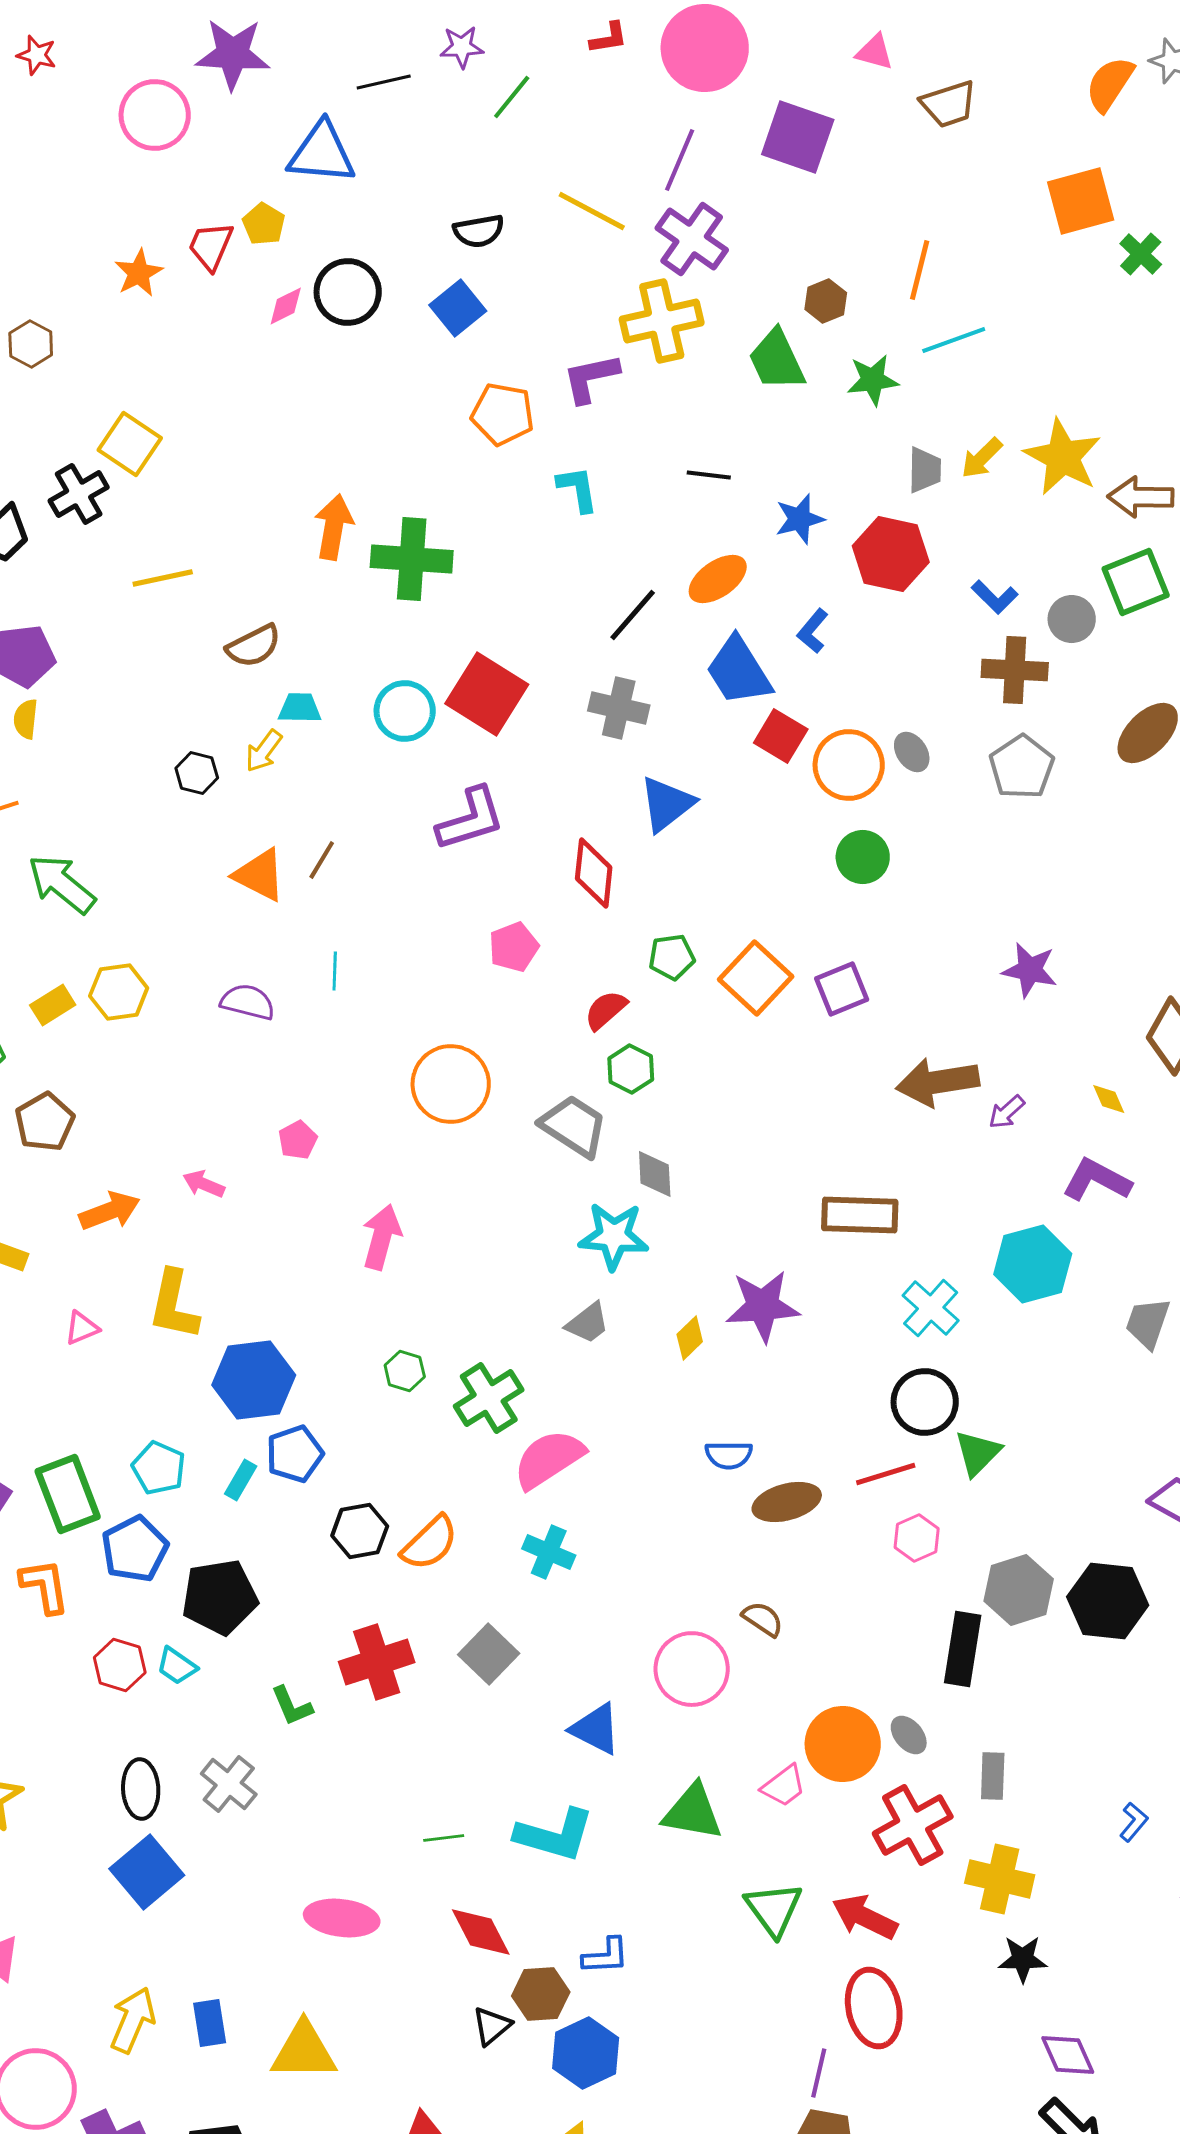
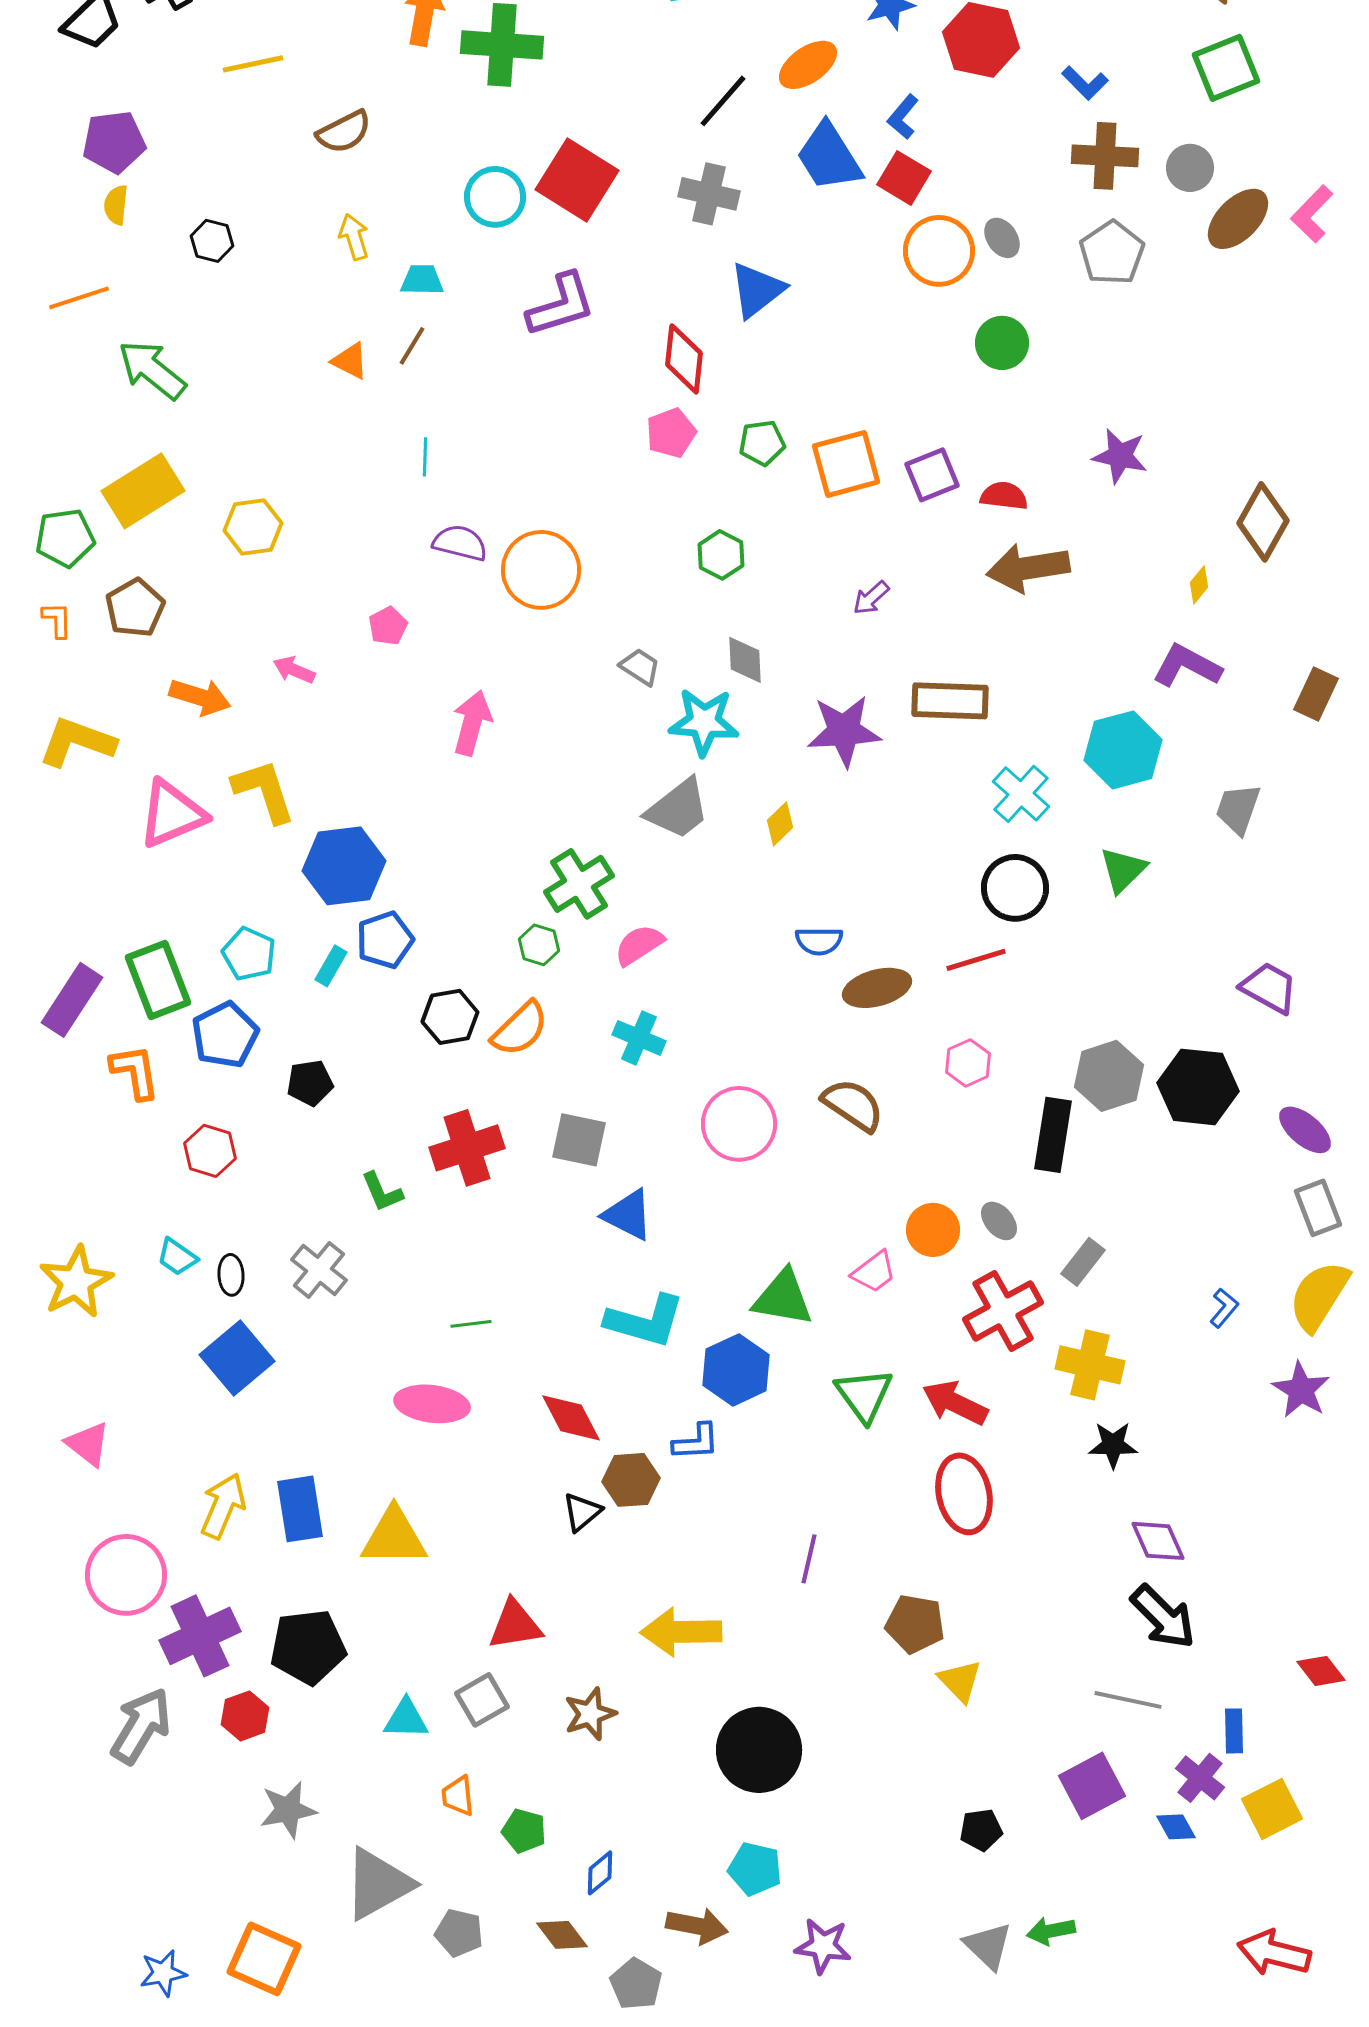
gray circle: (1072, 619) -> (1190, 168), moved
cyan trapezoid: (300, 708) -> (422, 280), moved
red square: (781, 736) -> (904, 178), moved
yellow arrow: (264, 751) -> (354, 237), turned 126
black hexagon: (197, 773) -> (212, 241), moved
green circle: (863, 857) -> (1002, 343), moved
orange triangle: (260, 875) -> (350, 361), size x0.7
pink pentagon: (514, 947) -> (671, 433), moved
orange square: (756, 978) -> (846, 464), turned 32
yellow hexagon: (119, 992) -> (253, 527), moved
purple semicircle: (248, 1002) -> (460, 543), moved
yellow rectangle: (53, 1005) -> (143, 491), size x1.8
red semicircle: (606, 1010) -> (1004, 496), moved, turned 48
yellow diamond: (1109, 1099) -> (1199, 585), turned 63
purple arrow: (1007, 1112) -> (871, 598), moved
gray trapezoid: (574, 1126) -> (640, 667), moved, size x0.6
orange arrow: (110, 1211) -> (200, 697), turned 38
yellow L-shape: (174, 1305) -> (264, 791), turned 150
purple star: (763, 1306) -> (844, 731), moved
gray trapezoid: (588, 1323) -> (678, 809), size x1.5
pink triangle: (82, 1328) -> (172, 814), size x2.0
green hexagon: (405, 1371) -> (539, 945), moved
green triangle: (978, 1453) -> (1123, 870), moved
pink semicircle: (549, 1459) -> (639, 945), size x0.7
pink hexagon: (917, 1538) -> (968, 1063), moved
black pentagon: (220, 1597) -> (310, 1083), size x0.6
brown semicircle: (763, 1619) -> (853, 1105), size x1.5
gray square: (489, 1654) -> (579, 1140), turned -32
cyan trapezoid: (177, 1666) -> (177, 1257), moved
pink circle: (692, 1669) -> (739, 1124), moved
blue triangle: (596, 1729) -> (628, 1215), moved
orange circle: (843, 1744) -> (933, 1230), size x0.7
gray rectangle: (993, 1776) -> (1083, 1262), turned 36
black ellipse: (141, 1789) -> (231, 1275), size x0.7
green line: (444, 1838) -> (471, 1324), moved
blue rectangle: (210, 2023) -> (300, 1509), size x1.4
blue hexagon: (586, 2053) -> (736, 1370), moved
purple line: (819, 2073) -> (809, 1559), moved

